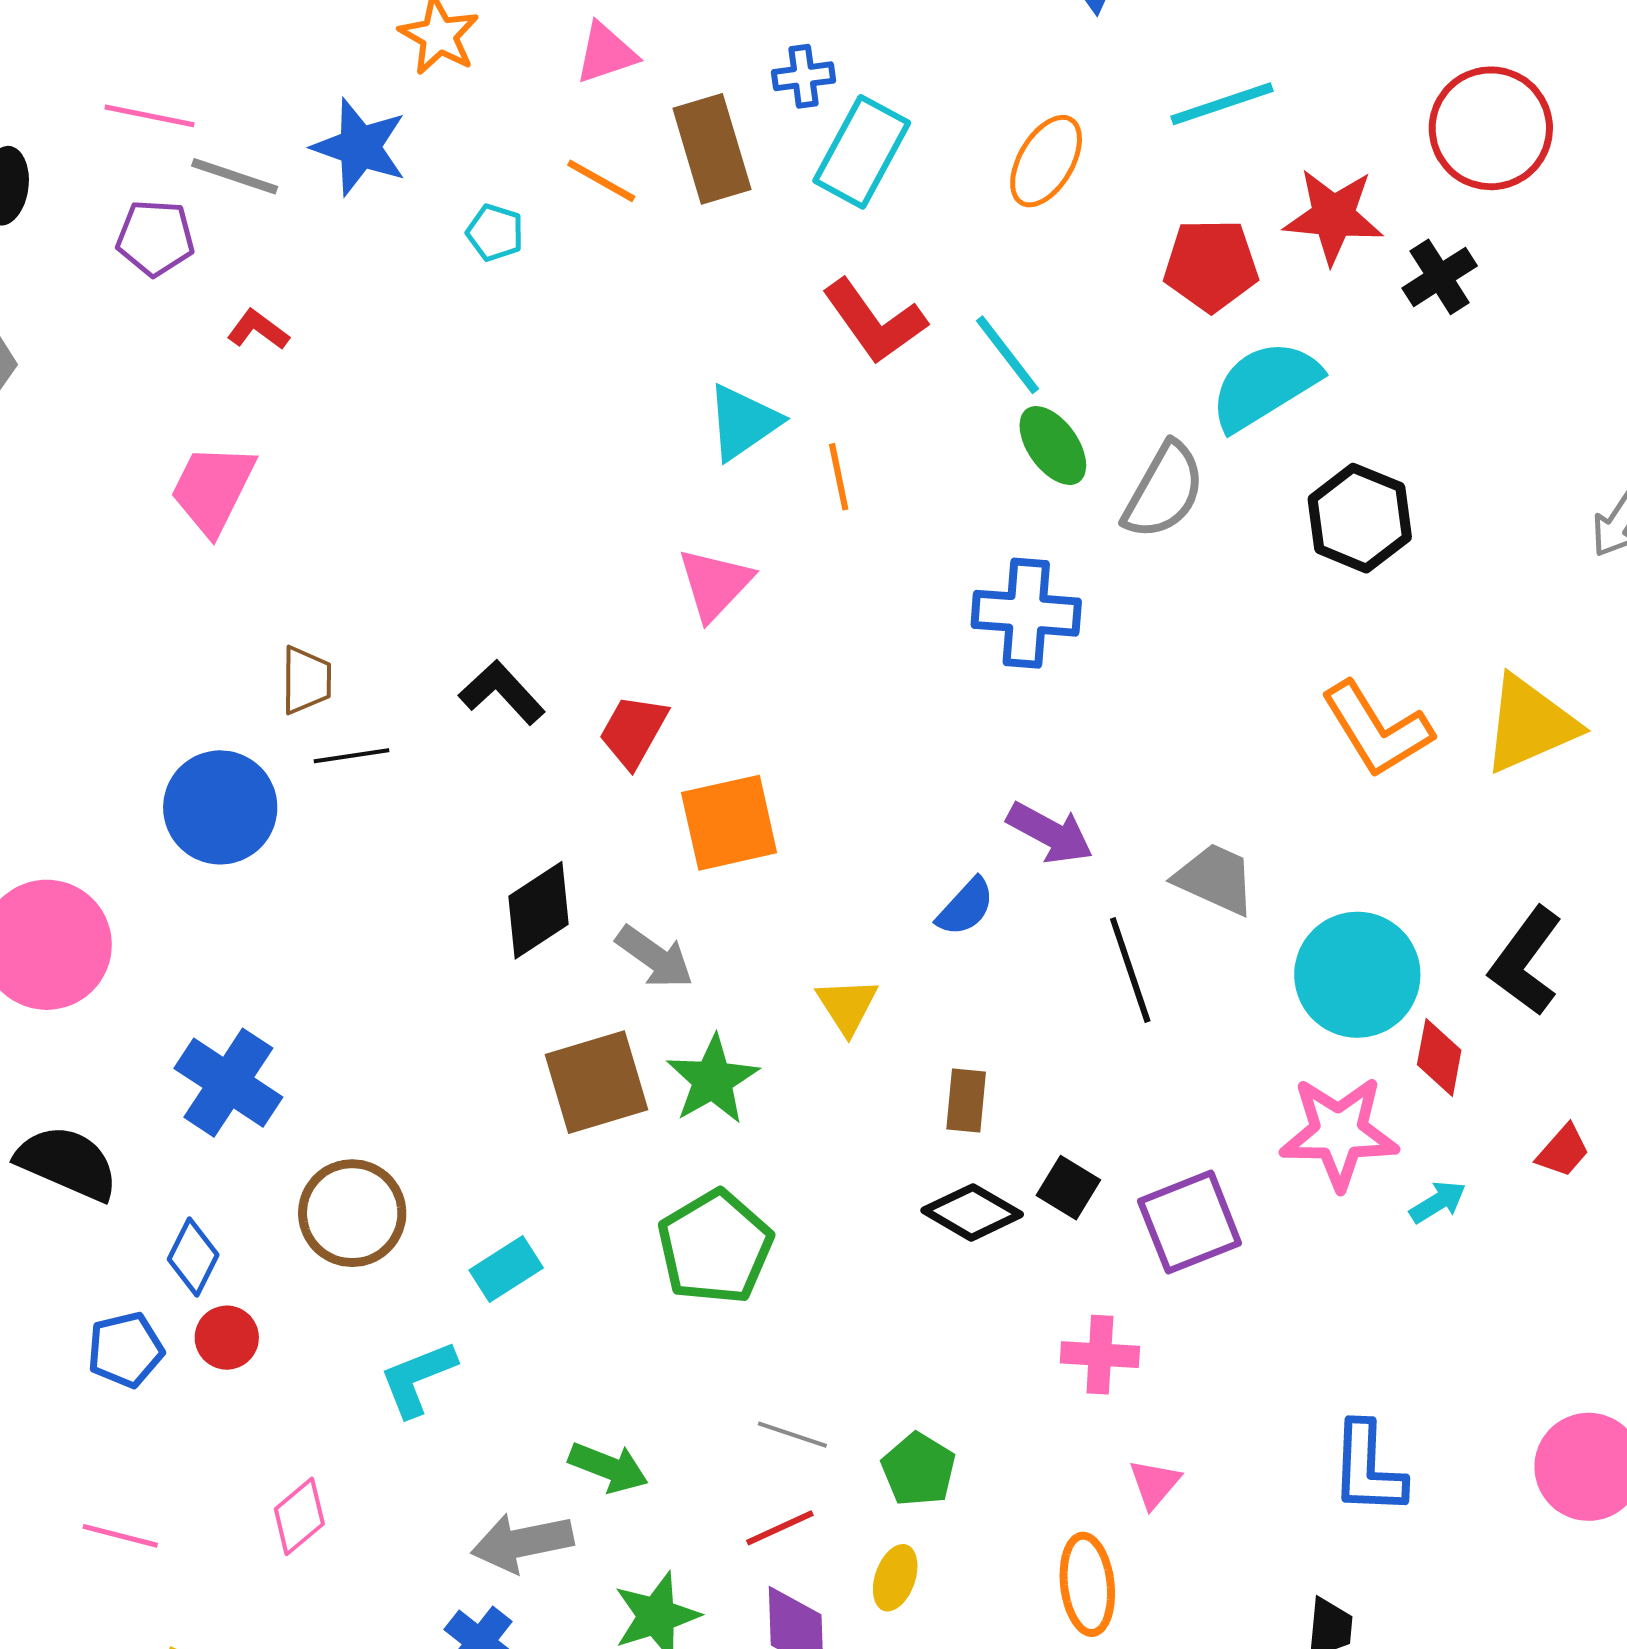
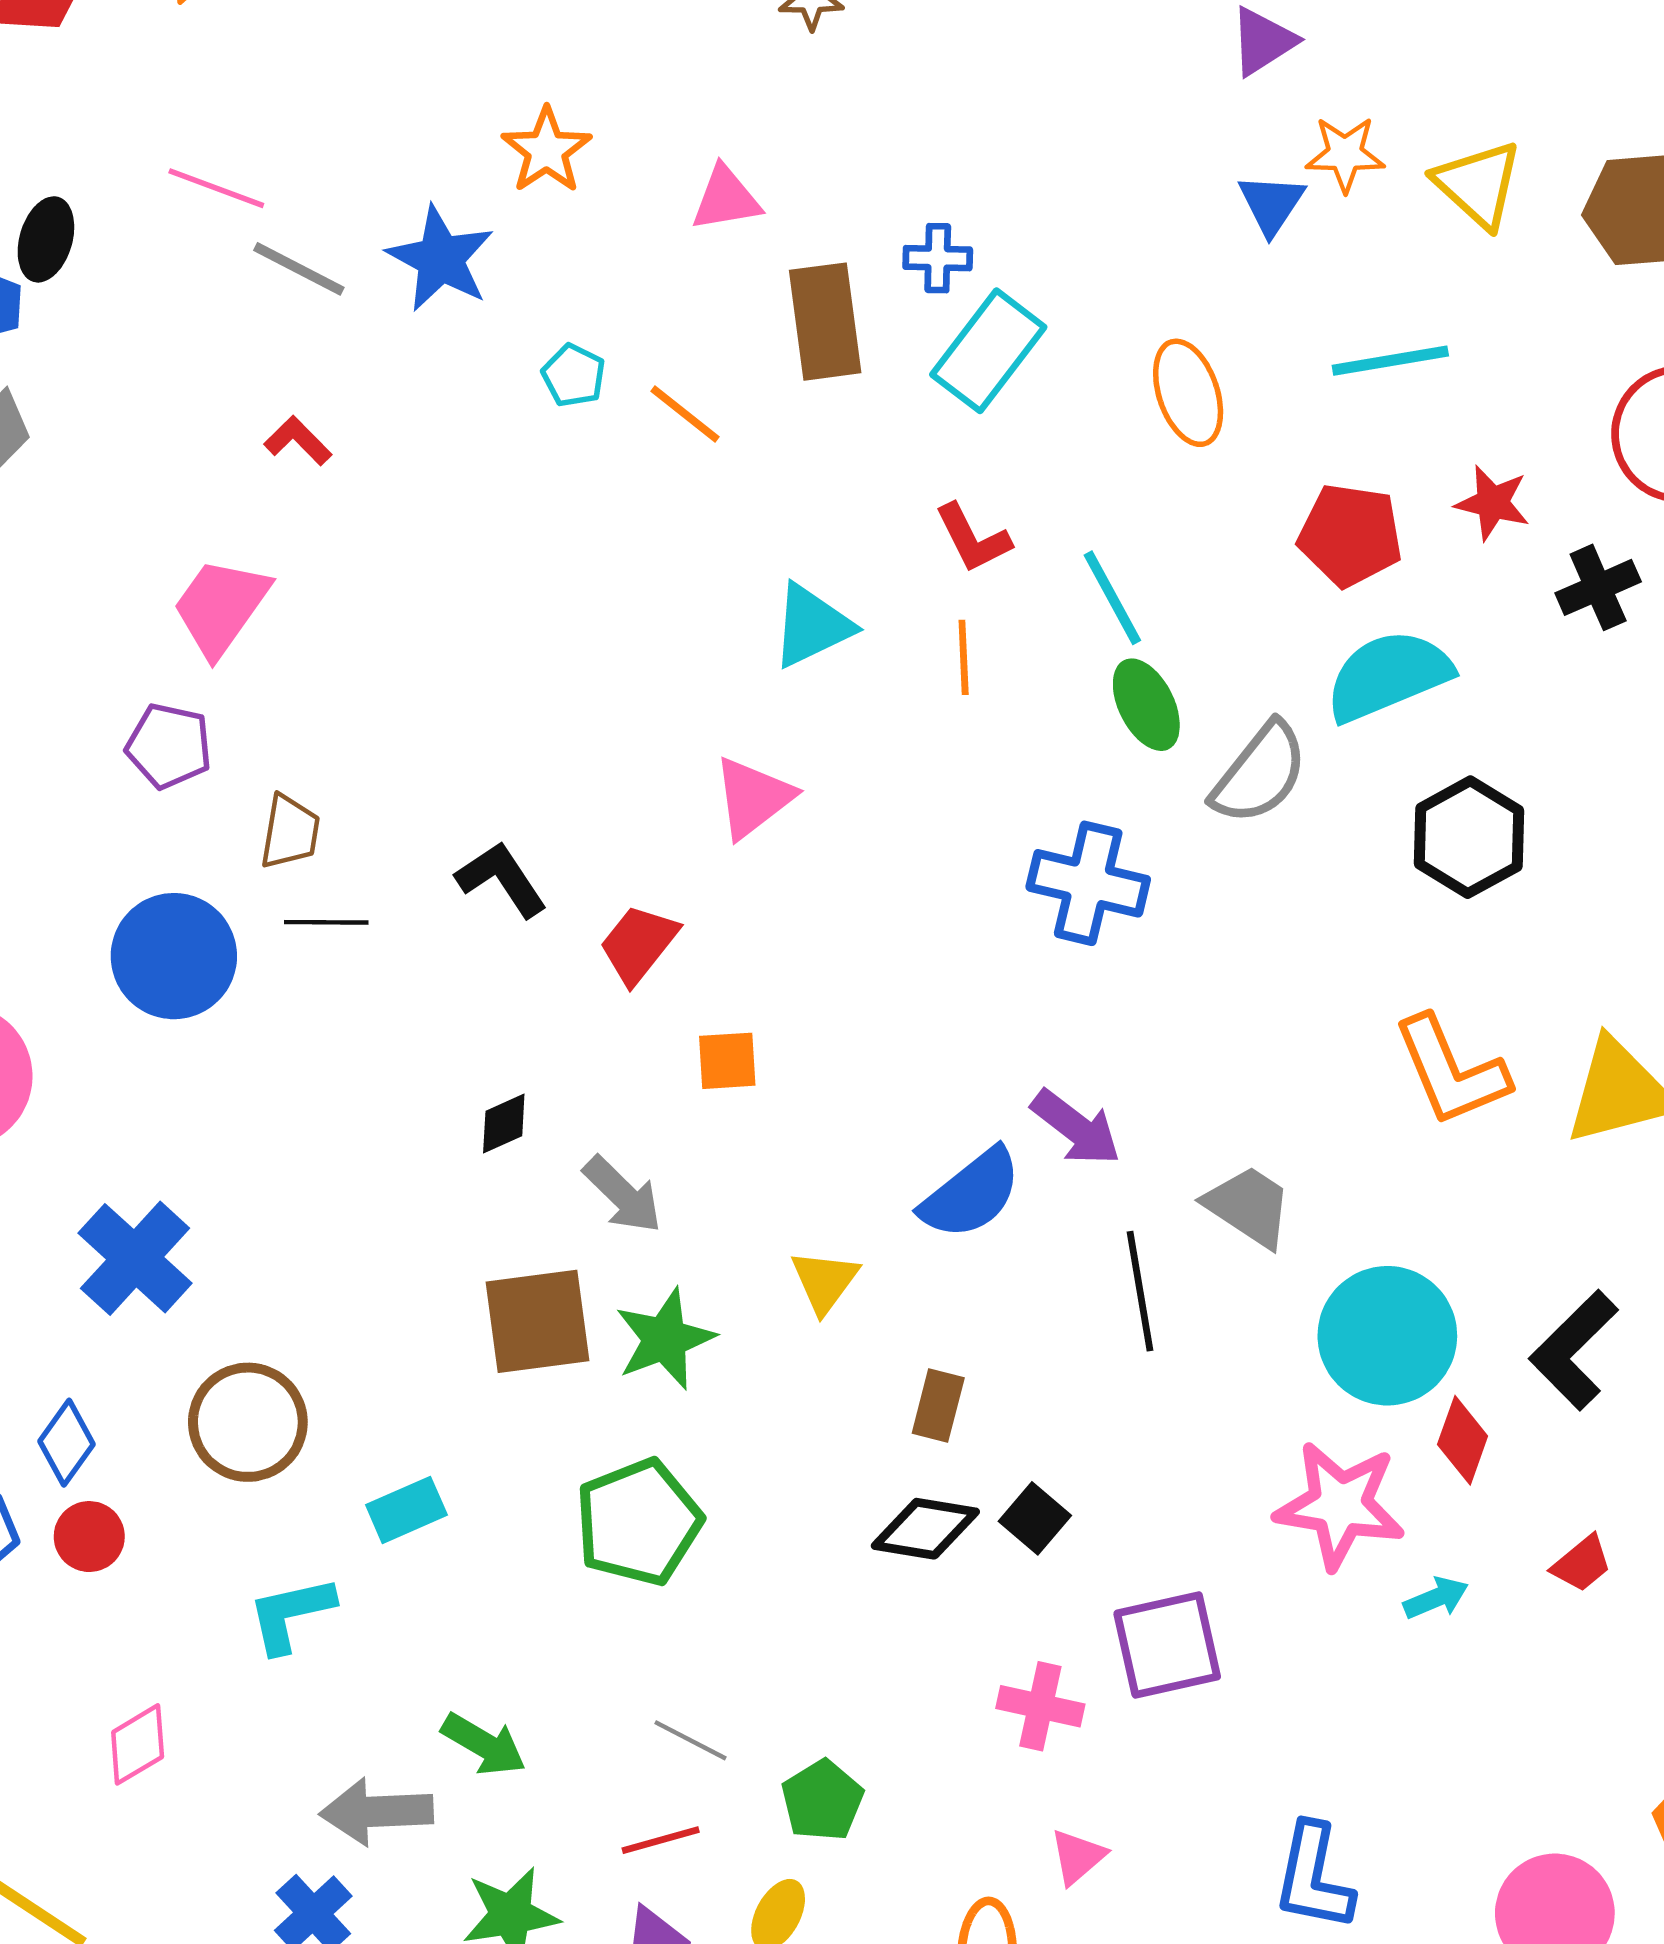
orange ellipse: (1046, 161) -> (1188, 393), turned -58
orange line: (601, 181) -> (685, 414), moved
red star: (1333, 216) -> (1493, 503), size x0.7
purple pentagon: (155, 238) -> (169, 746), moved
red L-shape: (874, 321) -> (973, 538), size x0.7
orange line: (839, 477) -> (964, 657), moved
orange square: (729, 823) -> (727, 1061), size x0.6
blue semicircle: (966, 907) -> (971, 1194), size x1.5
black diamond: (538, 910) -> (504, 1123), size x0.6
black diamond: (972, 1212) -> (925, 1529), turned -30
purple square: (1190, 1222) -> (1167, 1645), moved

